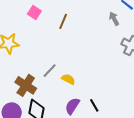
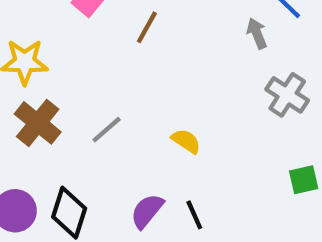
yellow semicircle: (68, 79) -> (186, 141), moved
brown cross: (26, 85) -> (38, 123), moved

